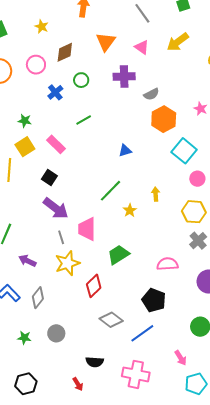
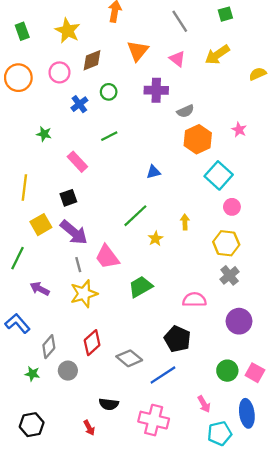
yellow star: (42, 27) -> (68, 31), size x1.6
yellow square: (25, 147) -> (41, 225), moved
black square: (49, 177) -> (68, 198), turned 35
pink trapezoid: (87, 229) -> (107, 257), turned -40
red diamond: (94, 286) -> (92, 343), moved
gray diamond: (38, 298) -> (49, 347), moved

